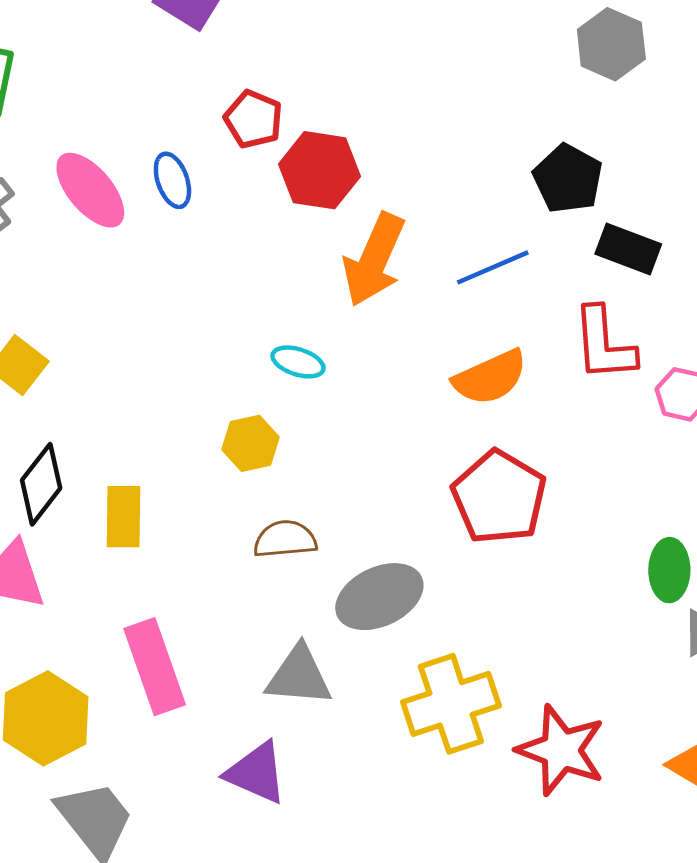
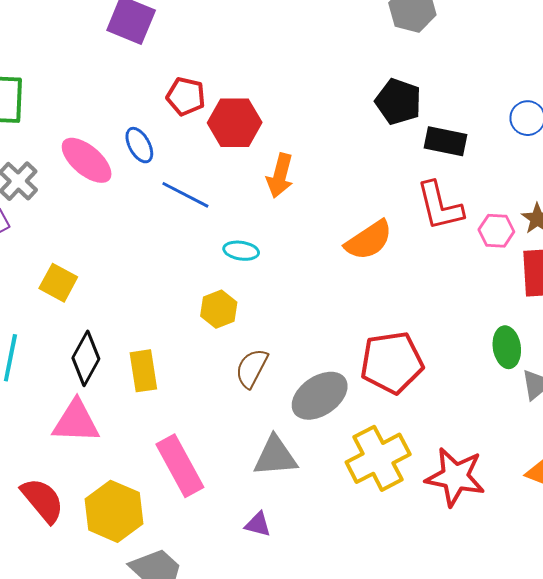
orange arrow: (374, 260) -> (280, 176), size x0.7
blue line: (493, 267) -> (185, 195), moved, turned 60
red pentagon: (499, 497) -> (392, 363), moved, turned -30
brown semicircle: (285, 539) -> (252, 368), turned -48
purple triangle: (256, 773) -> (258, 524), size x0.6

